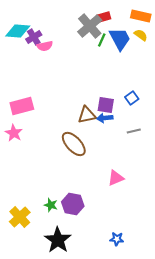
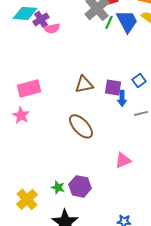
brown triangle: (87, 115) -> (84, 84), moved
blue arrow: (105, 118) -> (122, 98), moved, turned -84

